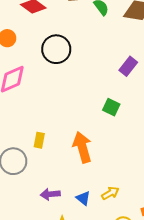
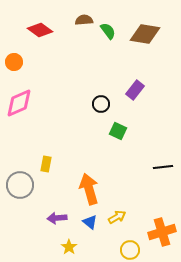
black circle: (56, 49) -> (101, 104), moved, size x0.6
orange arrow: (82, 147) -> (89, 189), moved

